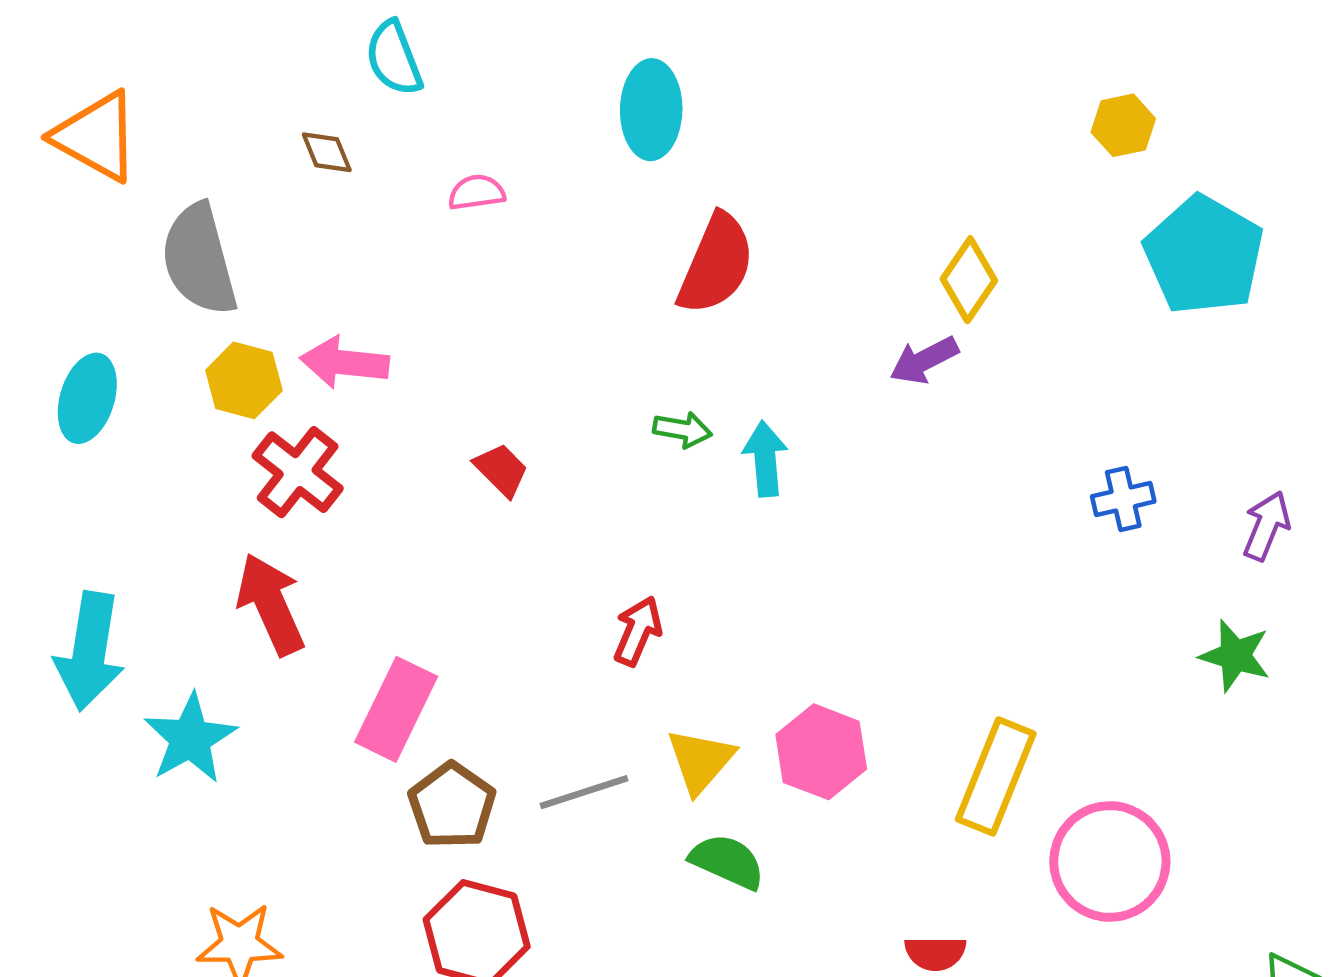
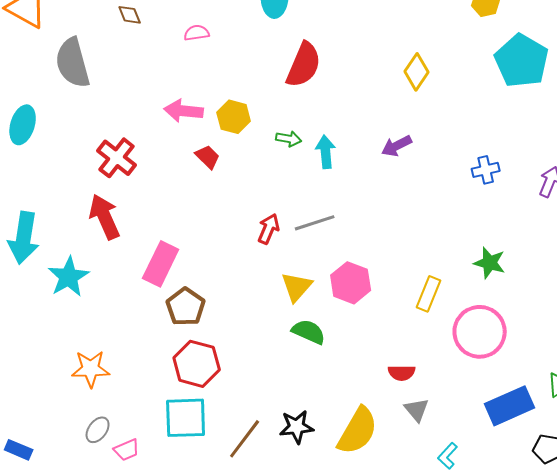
purple arrow: (924, 360) -> (397, 146), moved
pink arrow: (345, 363) -> (184, 111), moved
yellow hexagon: (244, 380) -> (234, 117), moved
green star: (1235, 656) -> (490, 263), moved
yellow rectangle: (996, 776) -> (429, 294), size x0.7
gray line: (584, 792) -> (315, 223), moved

